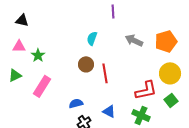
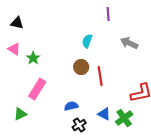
pink triangle: (19, 46) -> (14, 49), turned 32
green triangle: (15, 75) -> (20, 114), moved
green cross: (141, 115) -> (124, 118), moved, turned 30

